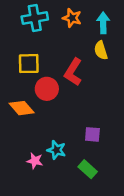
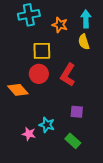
orange star: (72, 18) -> (60, 25), moved
yellow square: (29, 64) -> (42, 51), moved
red L-shape: (73, 72) -> (68, 75), moved

